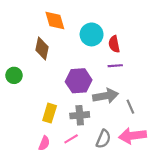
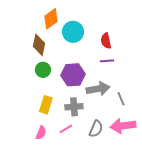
orange diamond: (55, 20) -> (51, 19), turned 70
cyan circle: (92, 34) -> (73, 32), moved
green circle: (14, 75) -> (43, 70), moved

